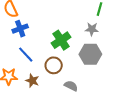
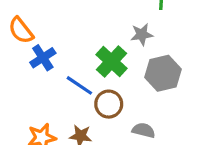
gray star: (92, 29) -> (142, 34), moved
blue line: (26, 55) -> (79, 85), moved

